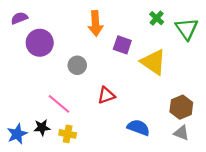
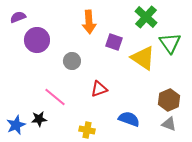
green cross: (157, 18) -> (146, 17), size x1.6
green triangle: (187, 29) -> (170, 43), moved
yellow cross: (68, 134) -> (87, 130), moved

